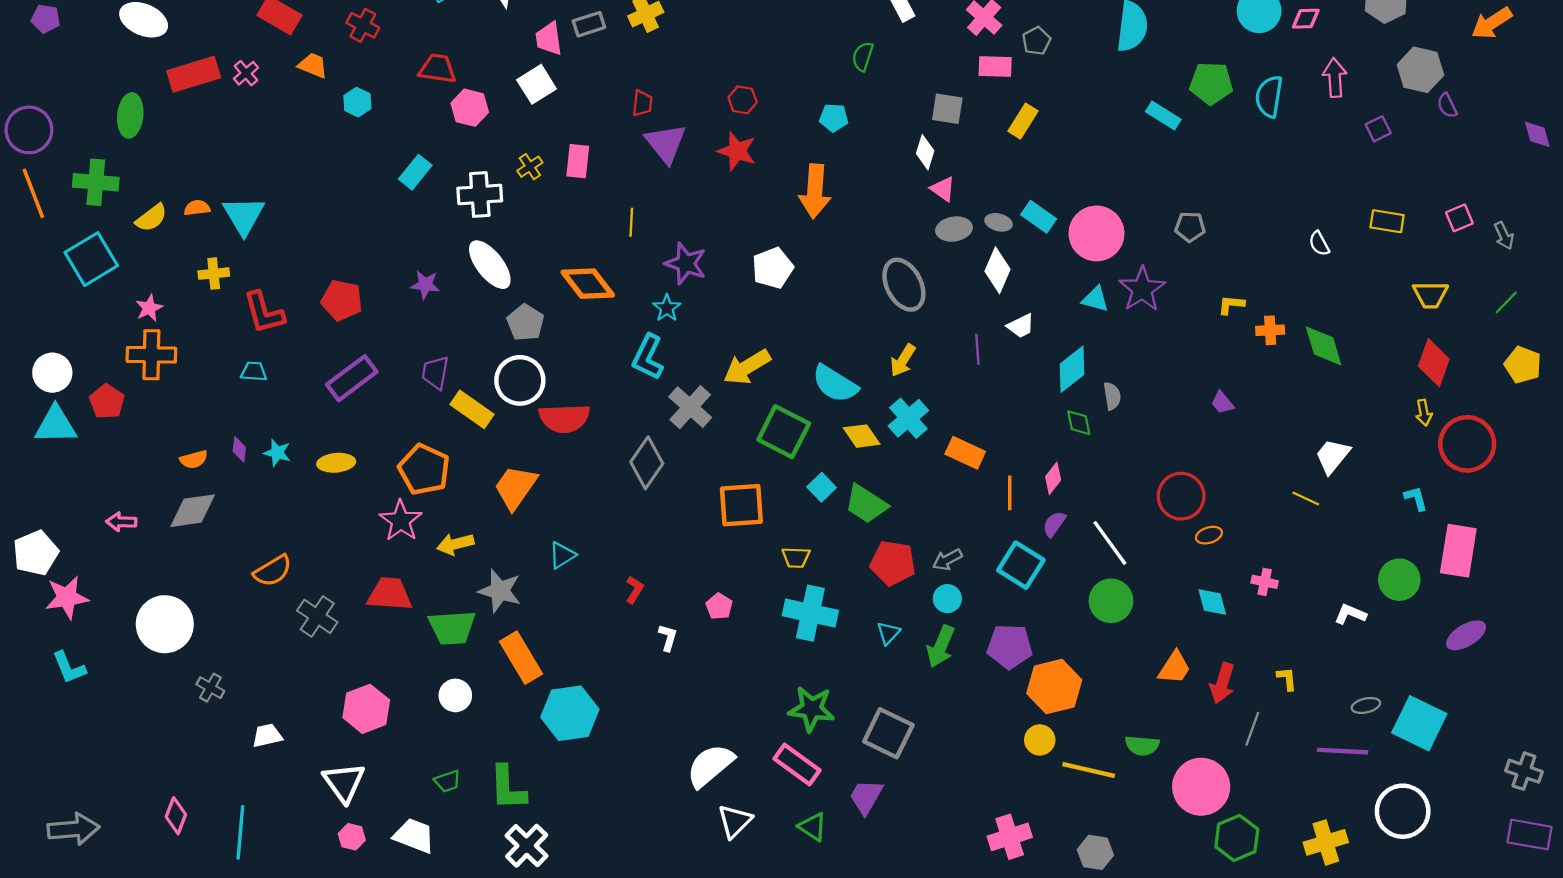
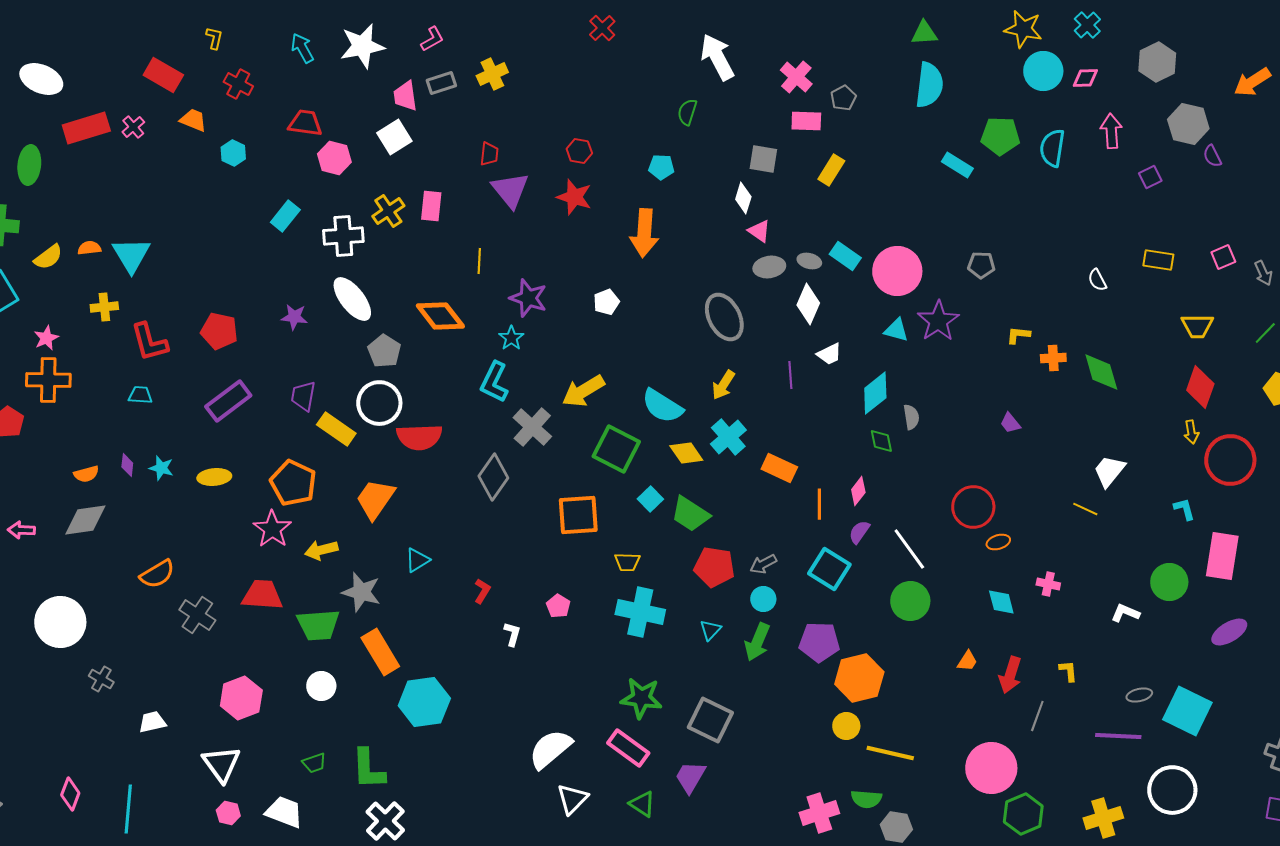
yellow cross: (530, 167) -> (388, 211), size x1.4
white pentagon: (773, 268) -> (606, 302), size x0.7
orange trapezoid: (1174, 668) -> (967, 661), size x0.7
green semicircle: (1142, 746) -> (866, 799), moved

